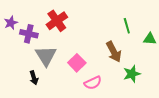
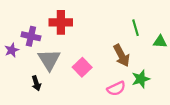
red cross: (57, 21) -> (61, 22), turned 35
purple star: (11, 23) -> (12, 50), moved
pink semicircle: (93, 83) -> (116, 89), moved

